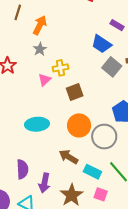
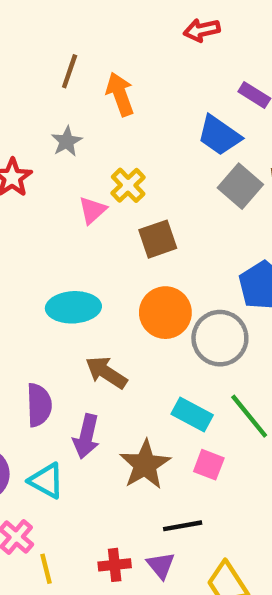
brown line: (18, 12) -> (70, 71), moved
orange arrow: (40, 25) -> (120, 94), moved, turned -48
gray star: (40, 49) -> (67, 141), moved
yellow cross: (60, 68) -> (128, 185), turned -35
brown arrow: (69, 157) -> (106, 372), moved

